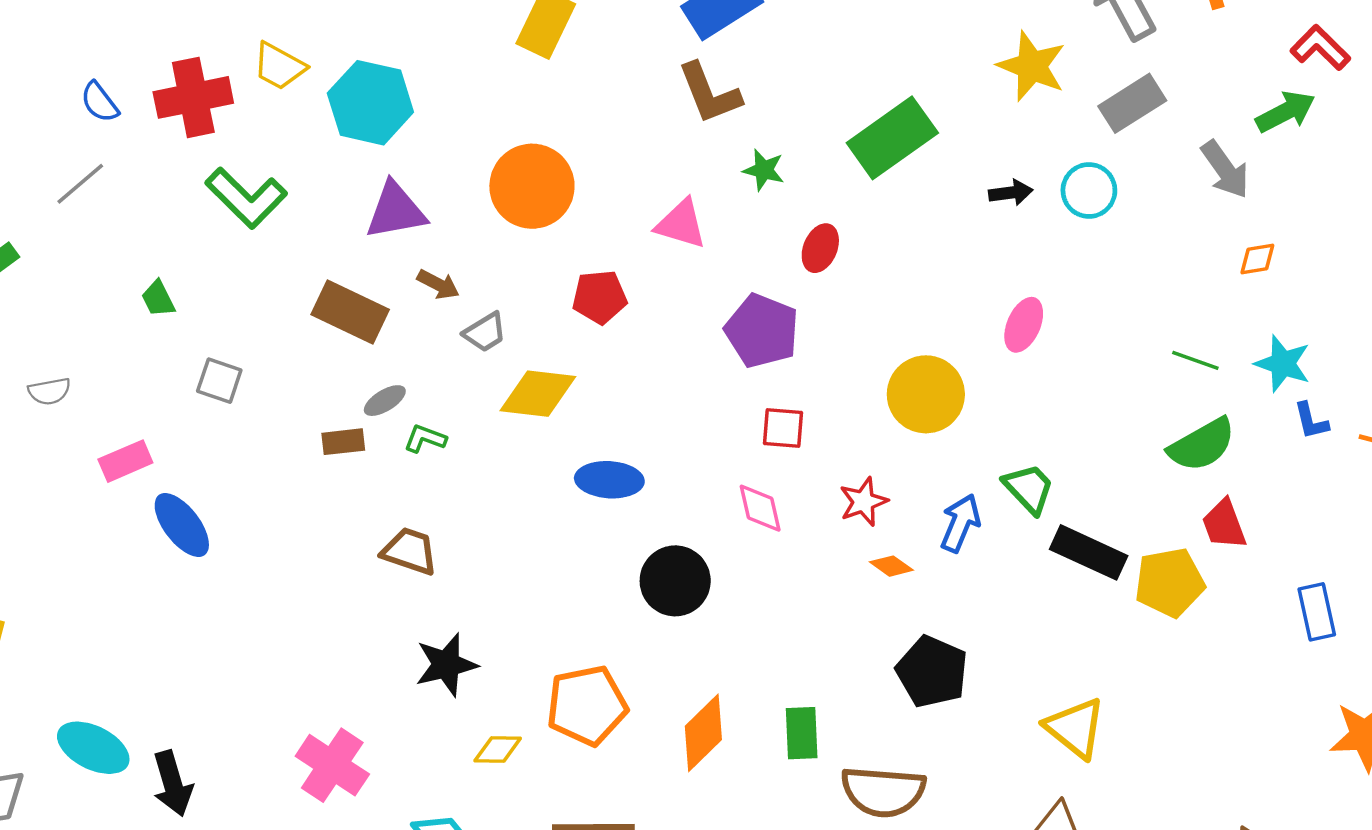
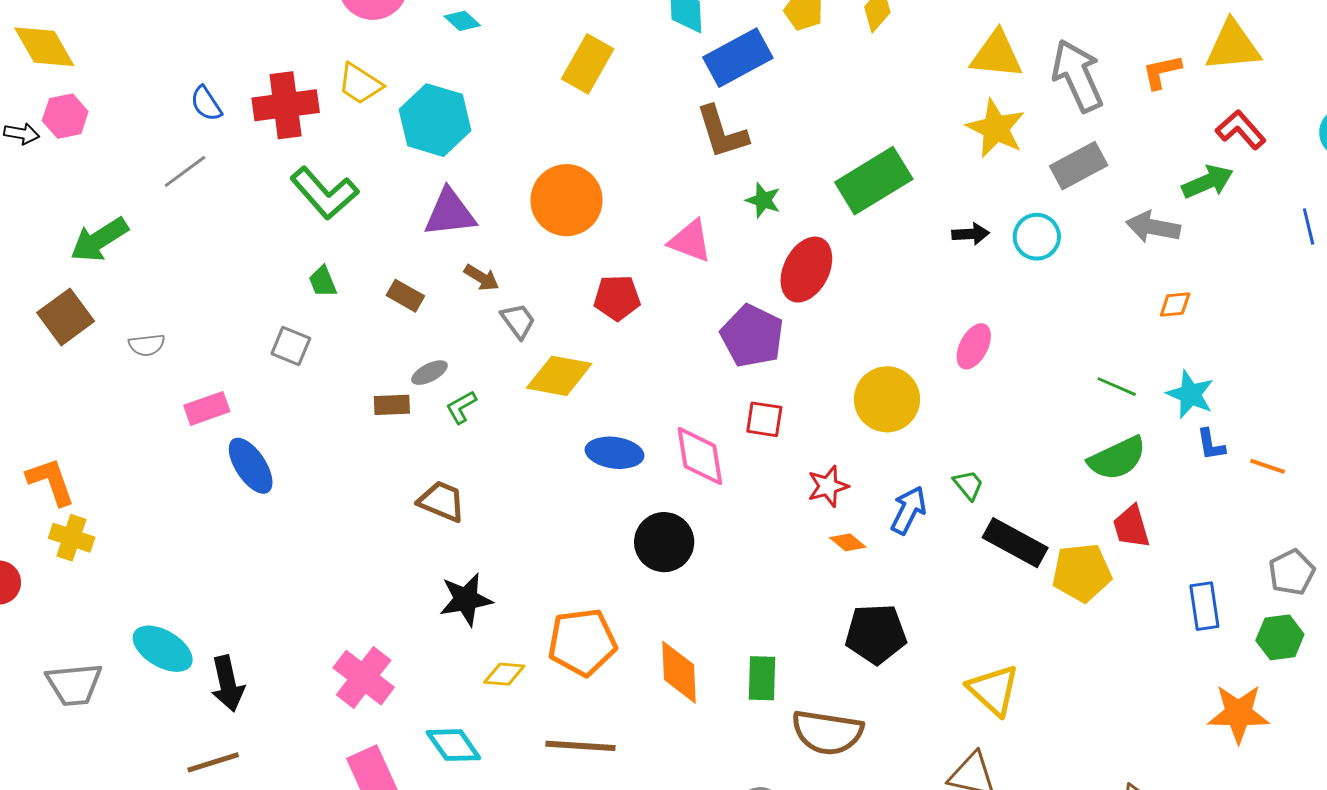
gray arrow: (1225, 169) -> (1153, 227), turned 132
red ellipse: (820, 248) -> (806, 270), size x1.6
green trapezoid: (158, 299) -> (323, 282), moved
brown rectangle: (350, 312) -> (405, 296), size x0.6
gray trapezoid: (485, 332) -> (518, 321), turned -99
green L-shape: (425, 439) -> (461, 407), turned -54
green trapezoid: (1029, 488) -> (968, 485), size x0.7
pink diamond: (760, 508) -> (700, 456), moved, size x1.4
black pentagon: (932, 672) -> (876, 634), turned -30
orange diamond: (703, 733) -> (679, 672), turned -52

